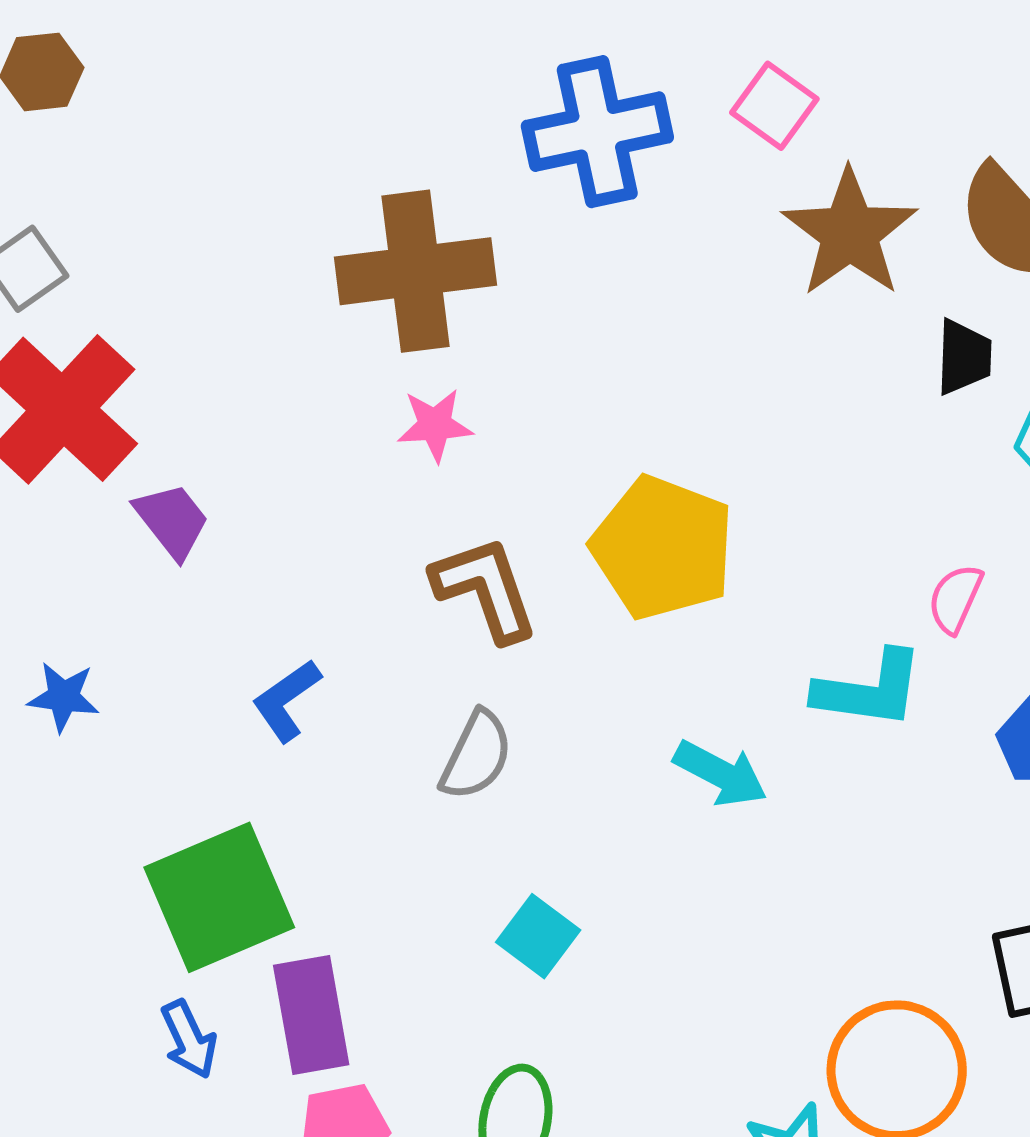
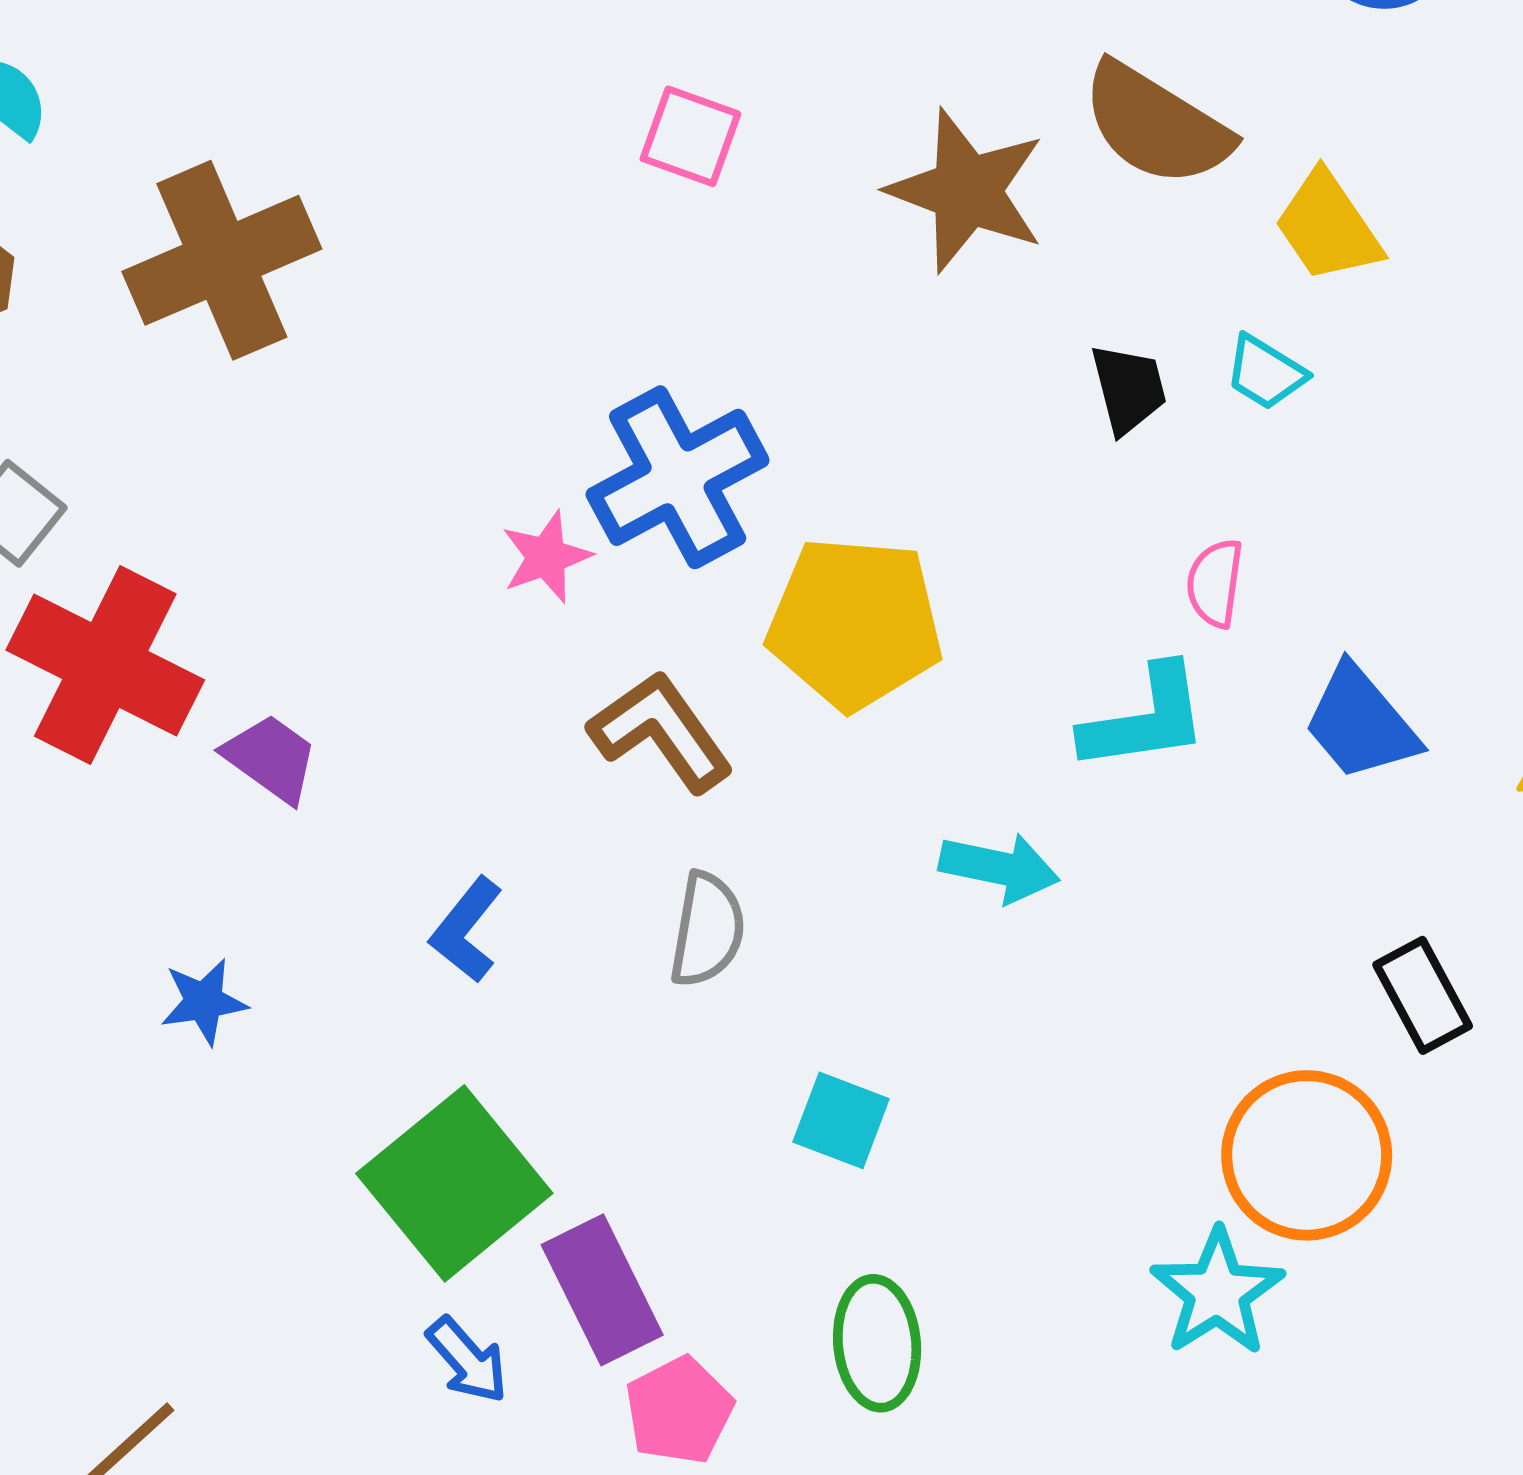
pink square: (774, 106) -> (690, 136), moved
blue cross: (597, 132) -> (678, 477), moved
brown cross: (415, 271) -> (222, 260), moved
black trapezoid: (964, 357) -> (1129, 389), moved

